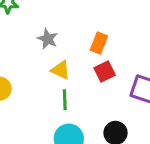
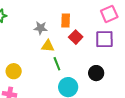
gray star: (48, 39) -> (41, 28), moved

